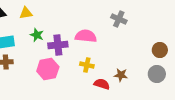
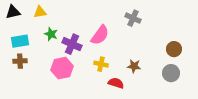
pink semicircle: (86, 36) -> (100, 35), turned 120
purple cross: (58, 45) -> (72, 44), turned 30
brown star: (121, 75) -> (134, 66), moved

